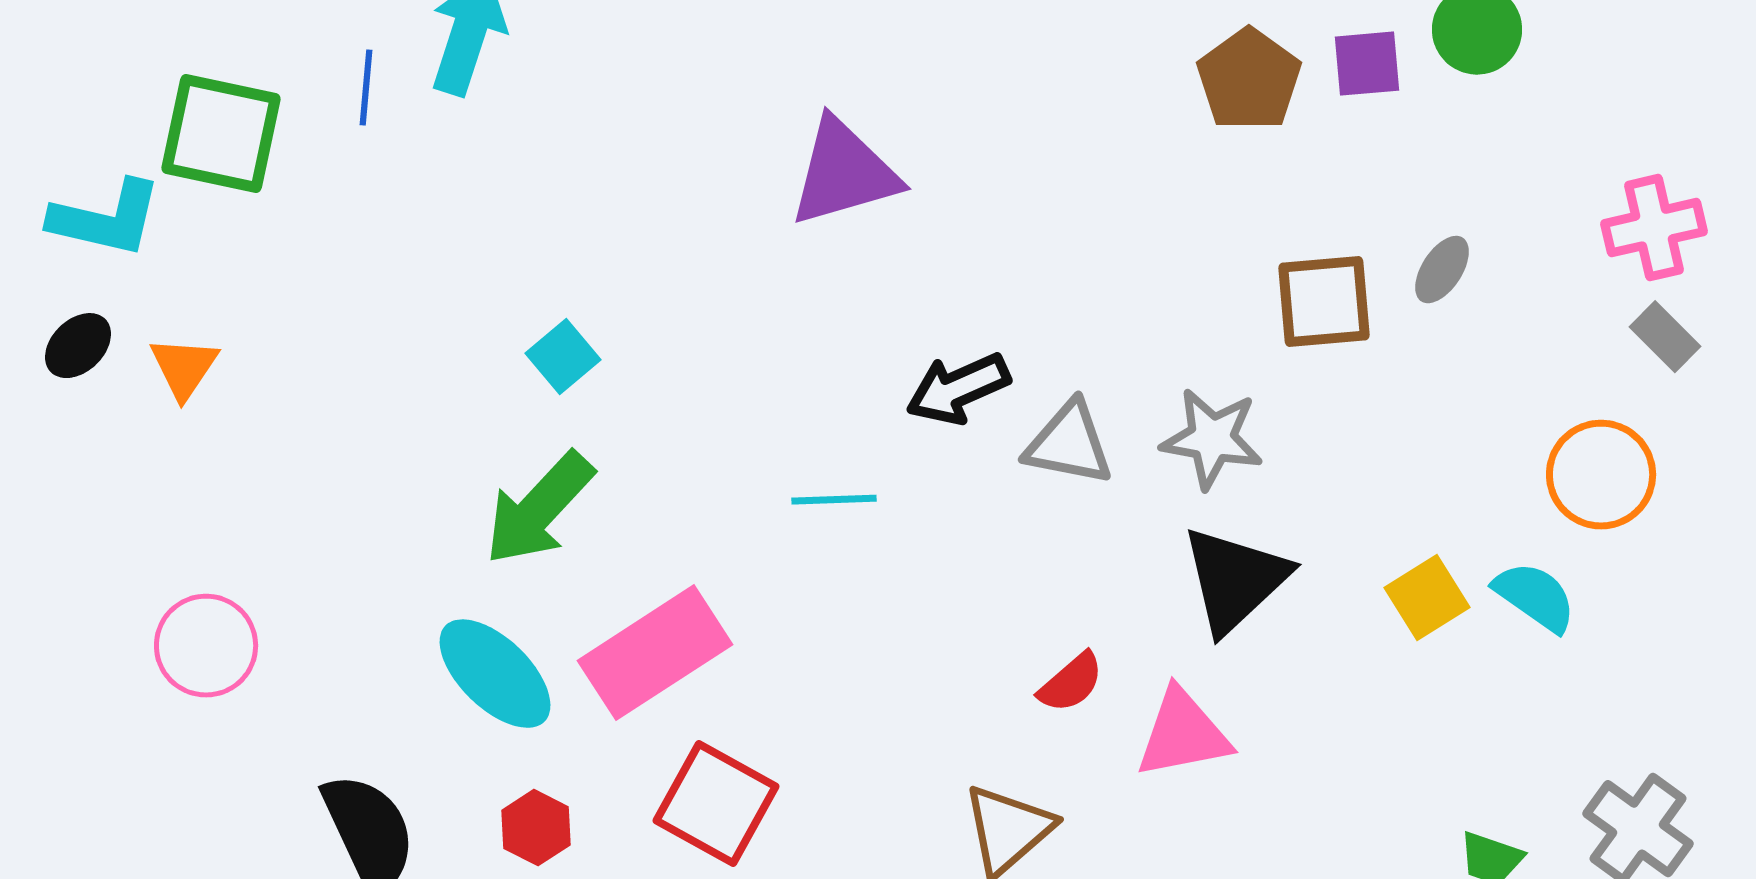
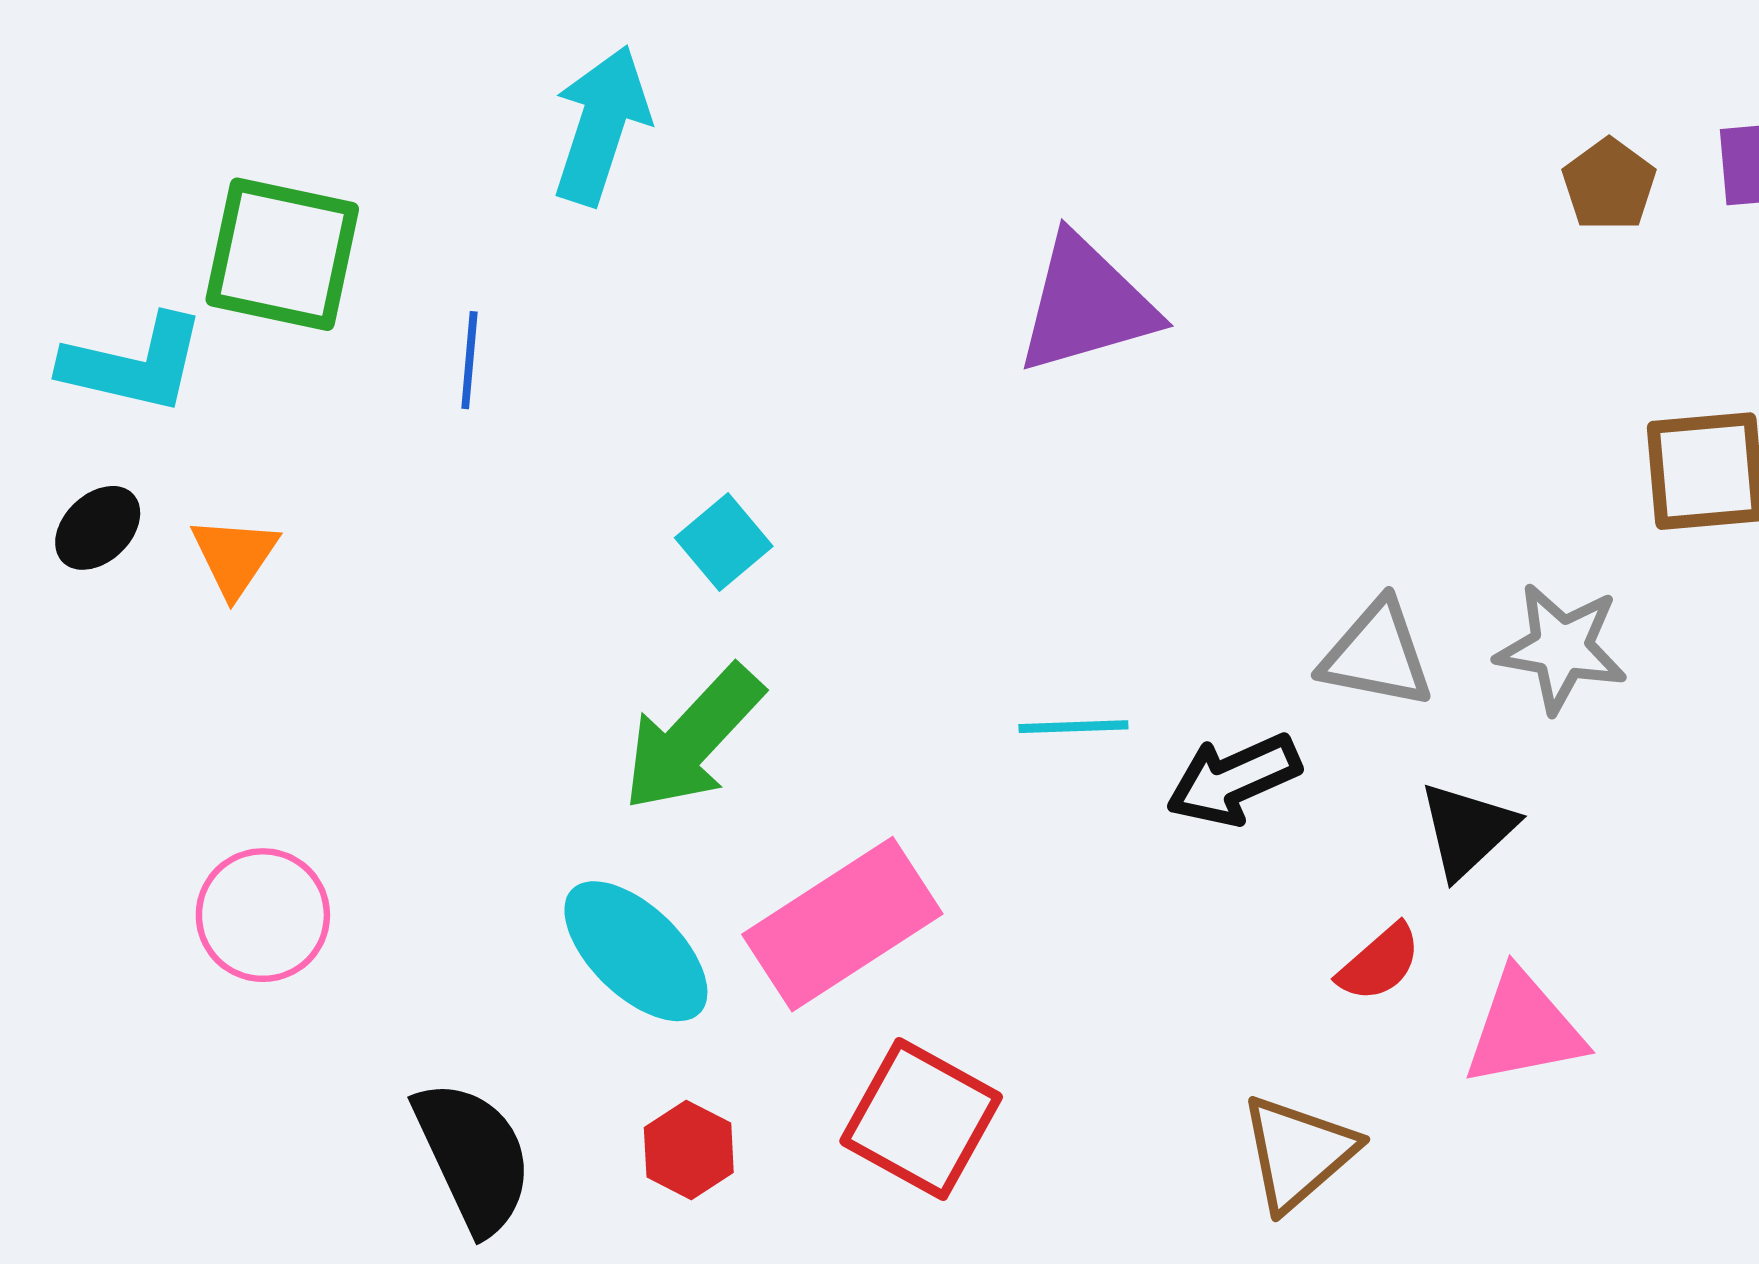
brown pentagon: (1249, 80) -> (1609, 185), size x0.7
blue line: (366, 88) -> (469, 360), moved
black arrow: (958, 389) -> (1234, 780), moved
black triangle: (1235, 580) -> (1467, 830), moved, size x0.7

